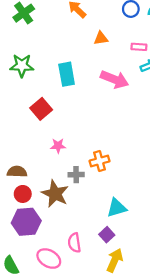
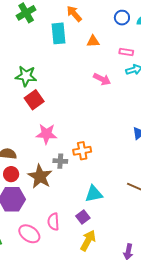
green star: (22, 66) -> (26, 76), moved
cyan rectangle: (67, 74) -> (59, 33), moved
pink arrow: (115, 79) -> (102, 79), size x0.7
pink star: (58, 146) -> (46, 134), size x1.5

